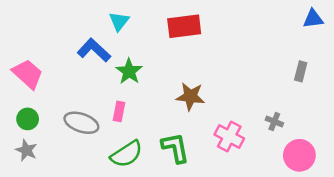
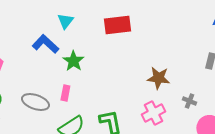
brown star: (190, 96) -> (158, 78), moved
pink cross: (229, 137) -> (153, 113), turned 35

